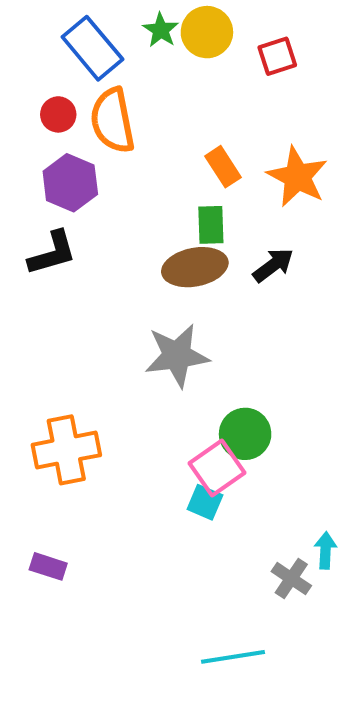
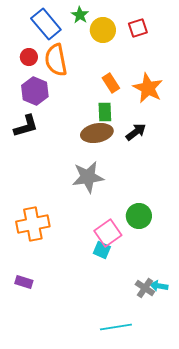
yellow circle: (207, 32) -> (103, 30), moved
green circle: (245, 434) -> (139, 216), moved
cyan arrow: (325, 550) -> (159, 286), moved, turned -84

